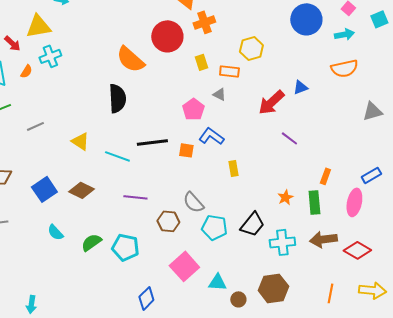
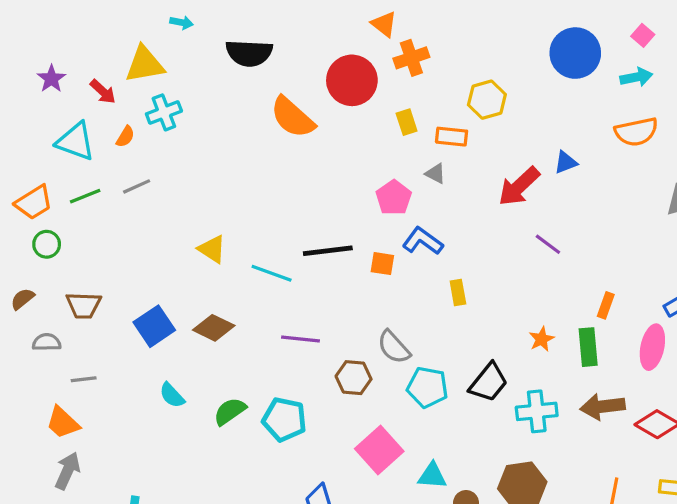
black semicircle: (117, 98) -> (249, 53), moved, turned 96
gray line: (35, 126) -> (137, 186), moved

